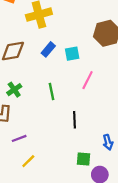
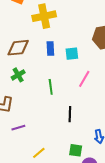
blue rectangle: (48, 49) -> (50, 48), turned -48
green cross: (14, 90) -> (18, 75), moved
yellow line: (28, 161) -> (39, 153), moved

